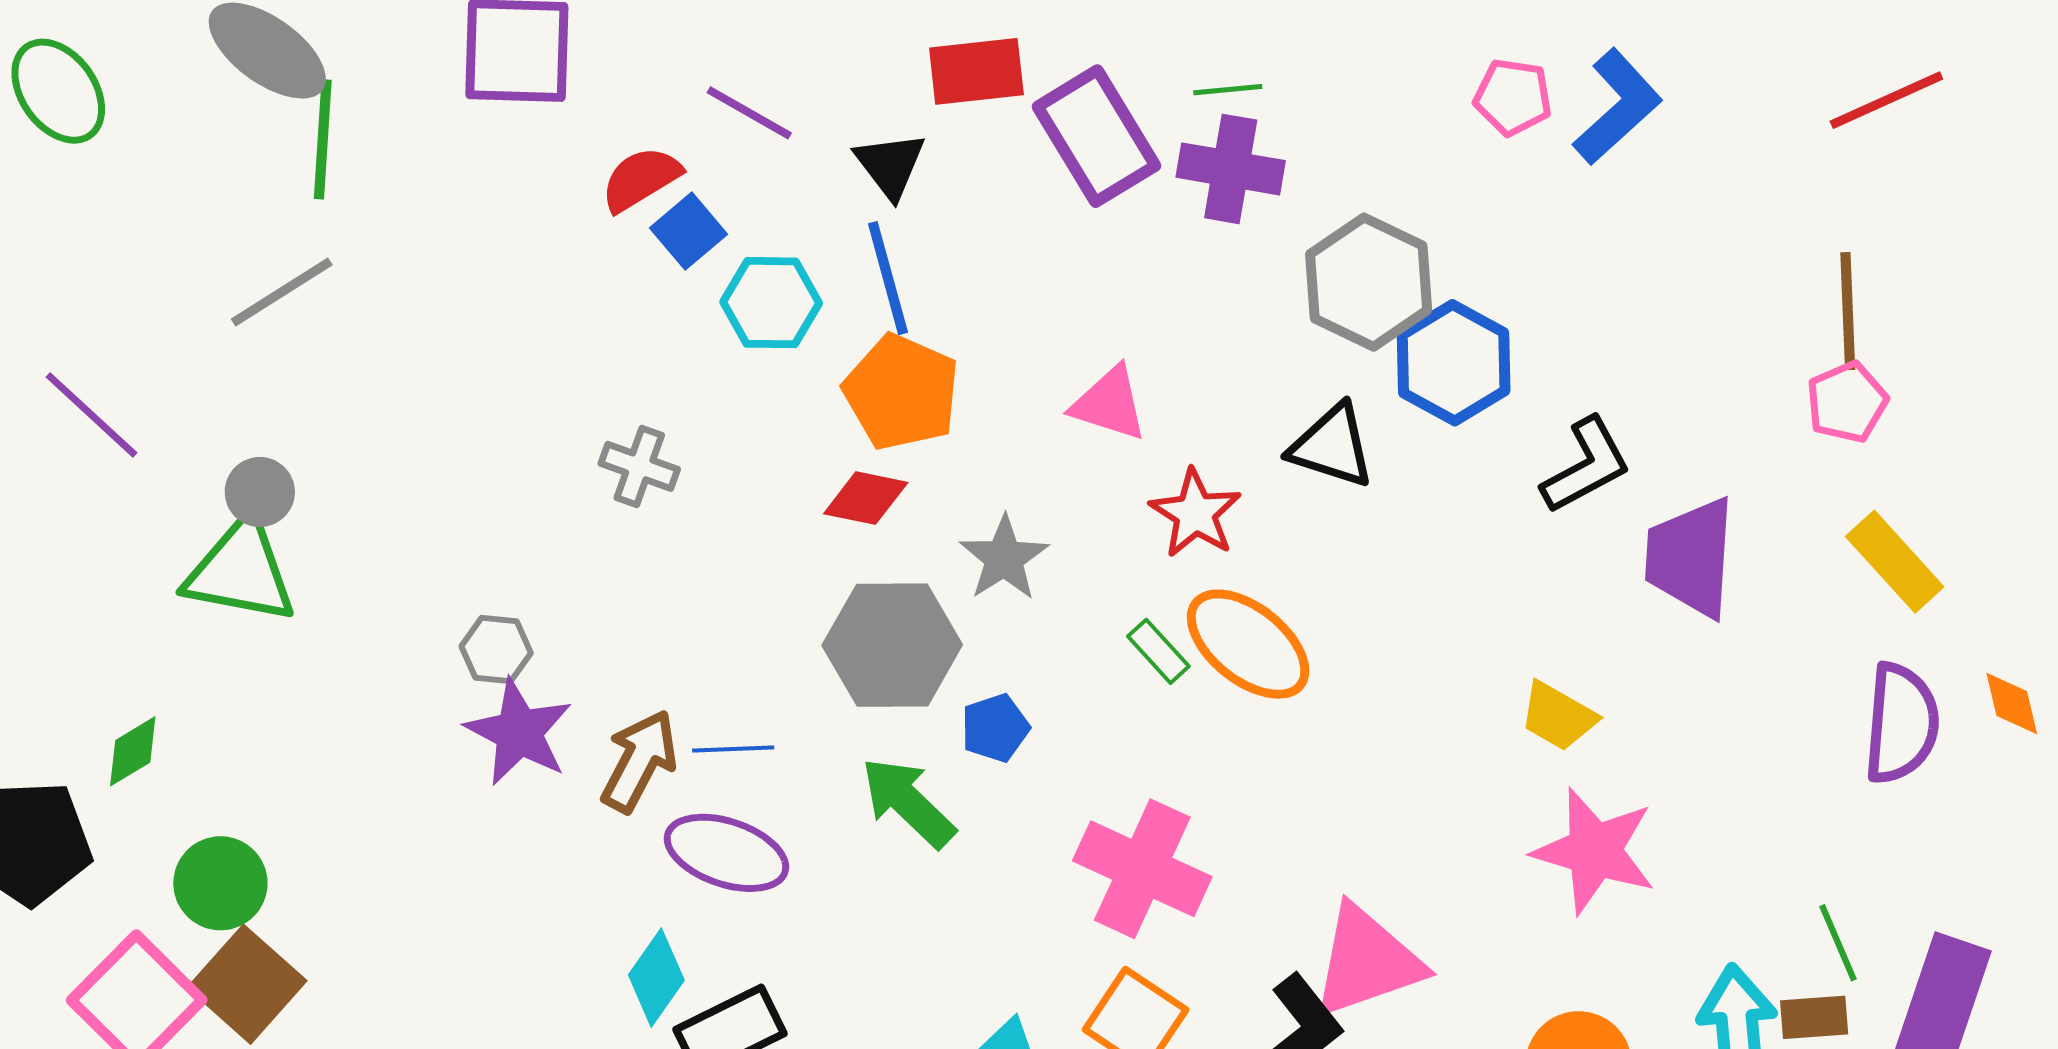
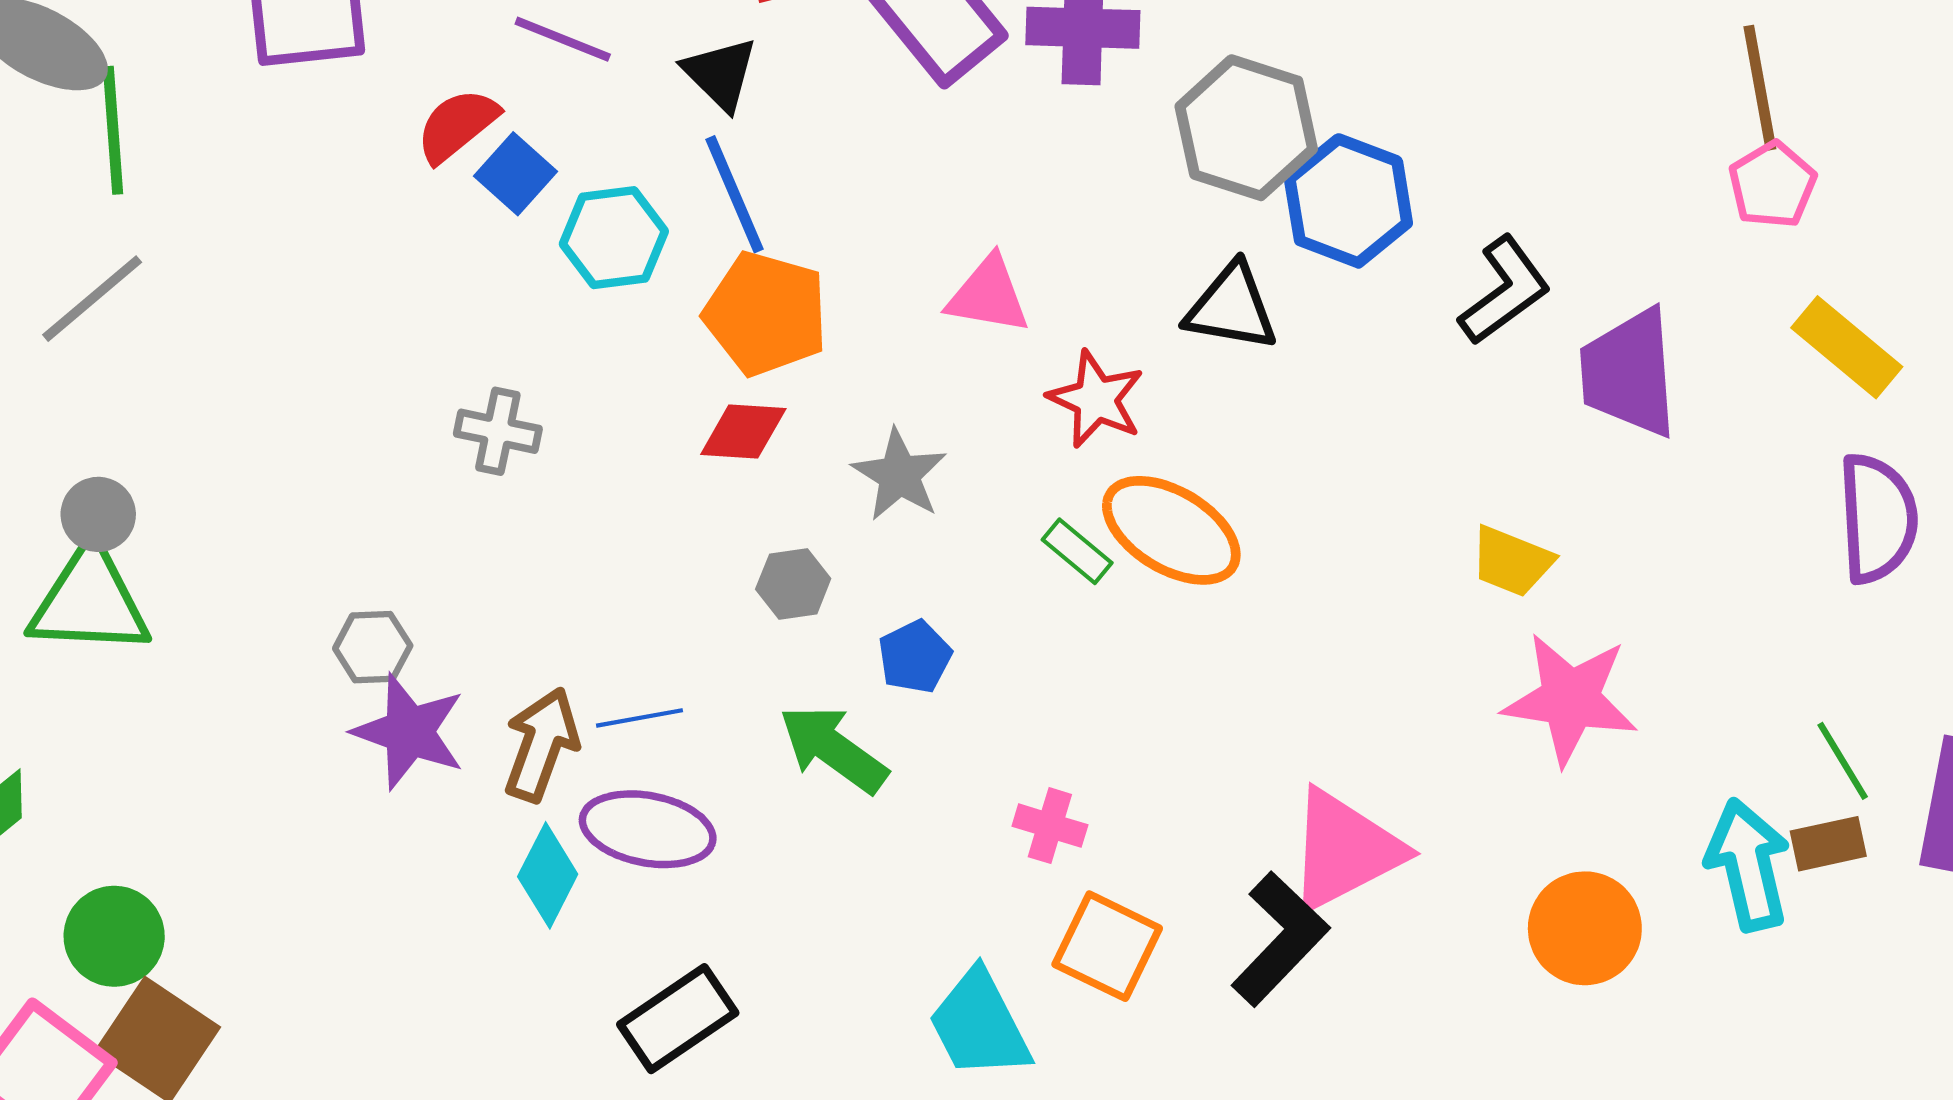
gray hexagon: (892, 645) -> (793, 584), size x0.5
pink cross: (1142, 869) -> (1050, 826), moved, size x0.5
cyan diamond: (656, 978) -> (548, 875), moved

